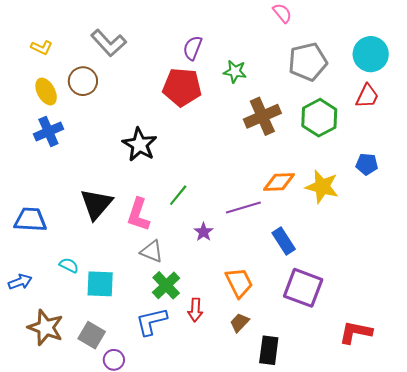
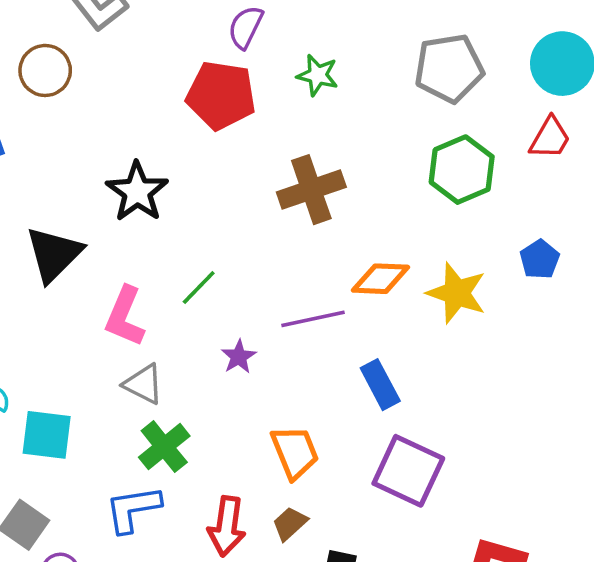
brown cross: (262, 116) -> (311, 190), moved
blue pentagon: (367, 164) -> (540, 259), turned 30
black triangle: (96, 204) -> (54, 254), moved
red arrow: (195, 310) -> (227, 526), moved, size x1.4

